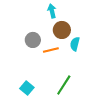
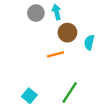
gray circle: (33, 40) -> (36, 13), moved
cyan semicircle: (75, 44) -> (89, 42), moved

